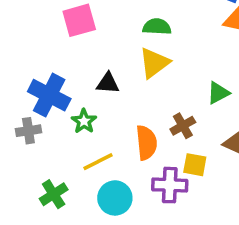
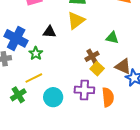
green triangle: (218, 93) -> (112, 38), turned 40
orange semicircle: (146, 143) -> (108, 97), moved
yellow line: (98, 162) -> (34, 78), moved
yellow square: (195, 165) -> (97, 69), moved, turned 32

